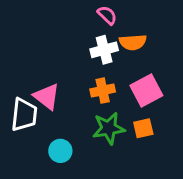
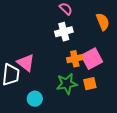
orange semicircle: (133, 42) -> (103, 22), moved, turned -108
orange cross: (103, 91) -> (75, 59), moved

